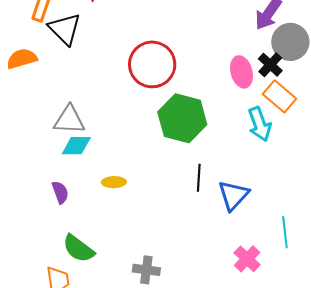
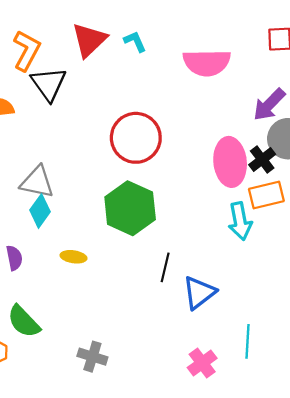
pink ellipse: (242, 72) -> (230, 162), size x1.4
orange rectangle: (280, 96) -> (266, 195), turned -64
green hexagon: (182, 118) -> (130, 208), moved
cyan diamond: (76, 146) -> (40, 211), turned -64

